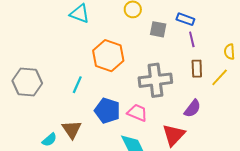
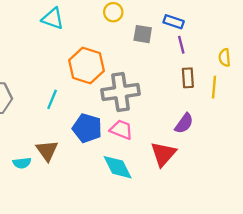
yellow line: (220, 77) -> (214, 87), turned -36
gray cross: (155, 80) -> (121, 92), moved
cyan semicircle: (49, 140) -> (22, 163), turned 35

